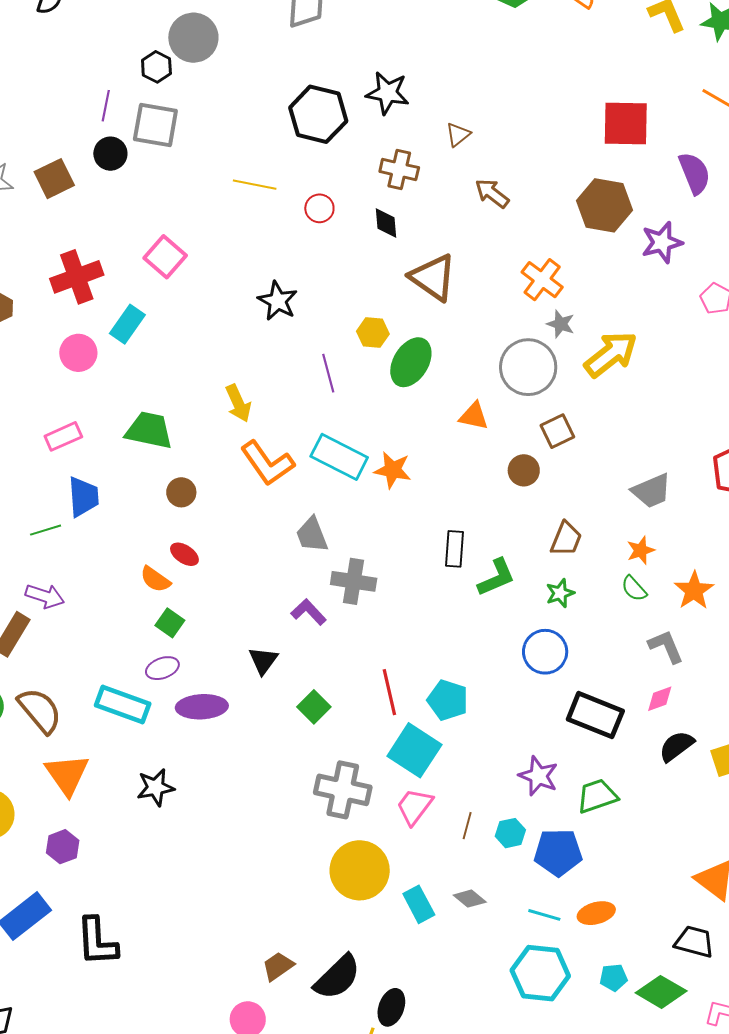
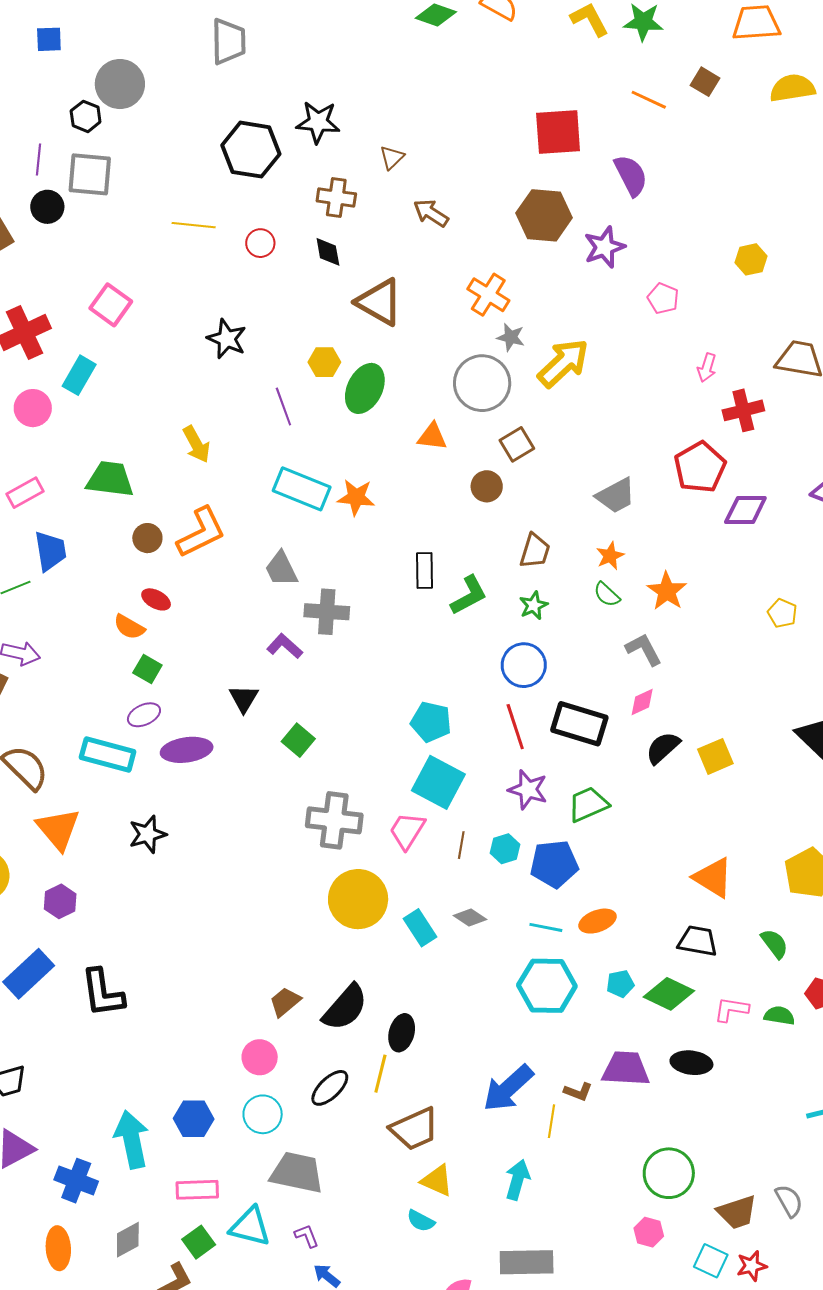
orange L-shape: (267, 463) -> (201, 532), moved, turned -76
red line: (389, 692) -> (515, 727), moved
cyan square: (414, 750) -> (438, 782), moved

